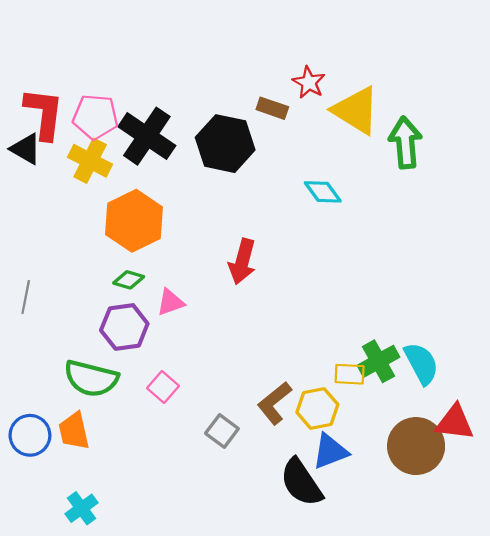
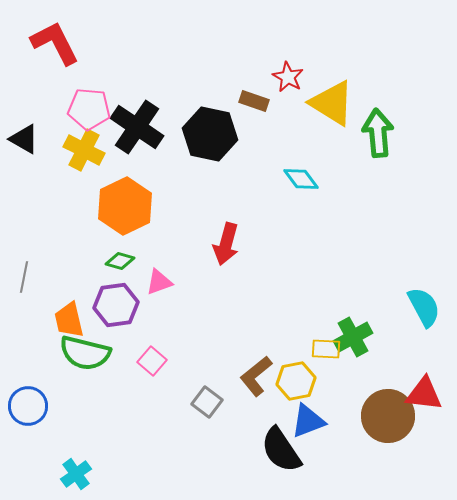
red L-shape: (44, 114) -> (55, 43), moved, turned -34
cyan semicircle: (421, 363) -> (424, 307), moved
orange trapezoid: (74, 431) -> (69, 320), moved

